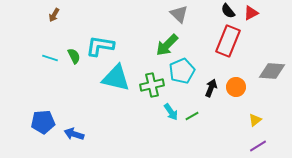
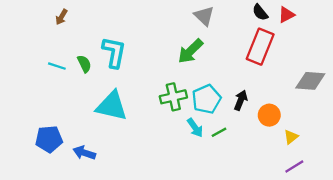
cyan L-shape: (100, 46) -> (114, 52), turned 92
cyan pentagon: (182, 71) -> (206, 99), moved
cyan triangle: (116, 78) -> (112, 106), moved
orange circle: (236, 87) -> (269, 115), moved

